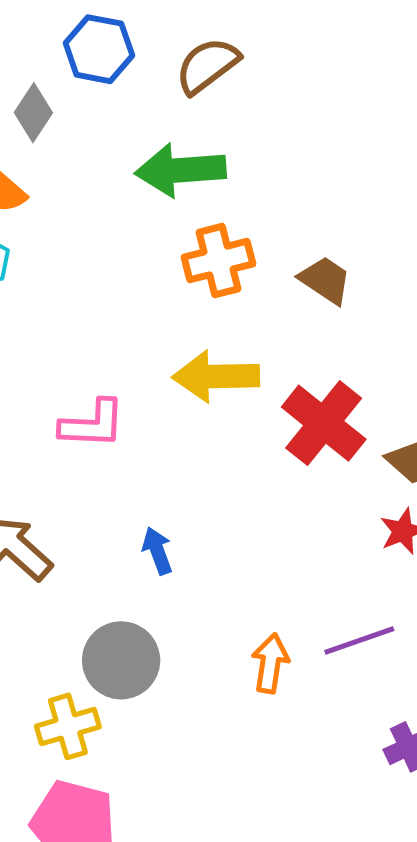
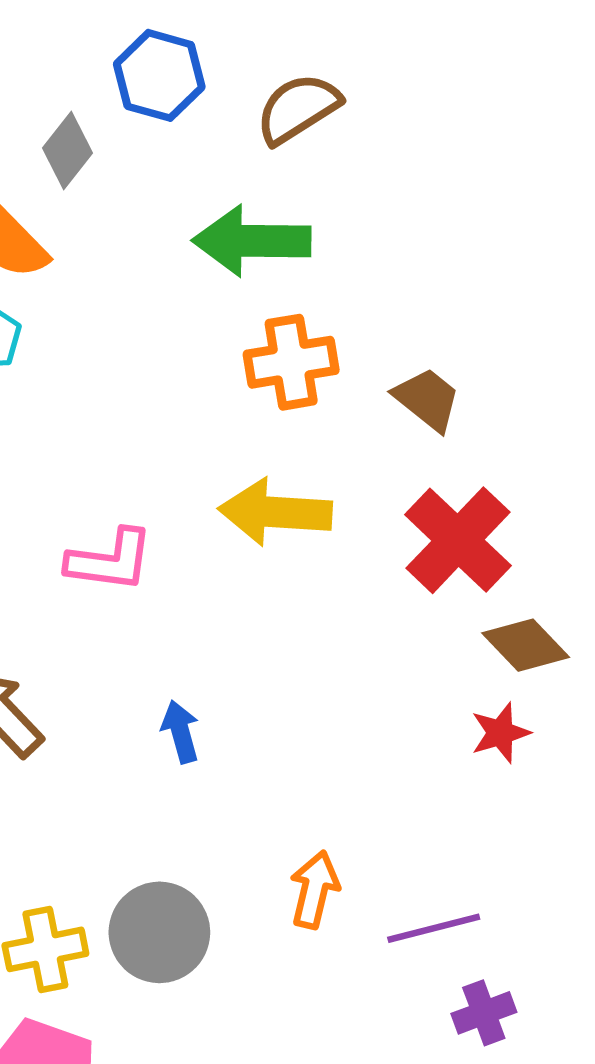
red cross: (324, 423) -> (458, 540), moved
purple line: (359, 641) -> (434, 928), moved
gray circle: (121, 660) -> (159, 932), moved

